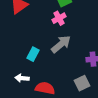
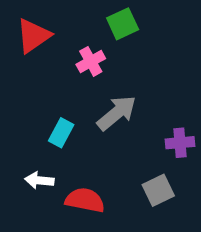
pink cross: (59, 18) -> (91, 61), moved

